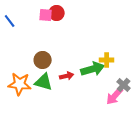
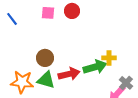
red circle: (57, 13) -> (72, 11), moved
red arrow: (67, 76) -> (69, 74), size x1.5

